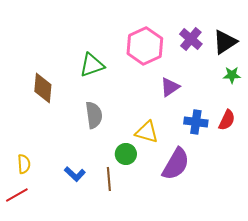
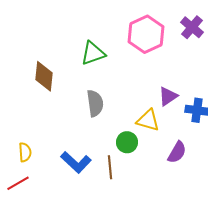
purple triangle: (170, 87) -> (168, 96), moved
purple semicircle: (176, 164) -> (177, 152), size x0.7
blue L-shape: (75, 174) -> (76, 162), size x1.4

